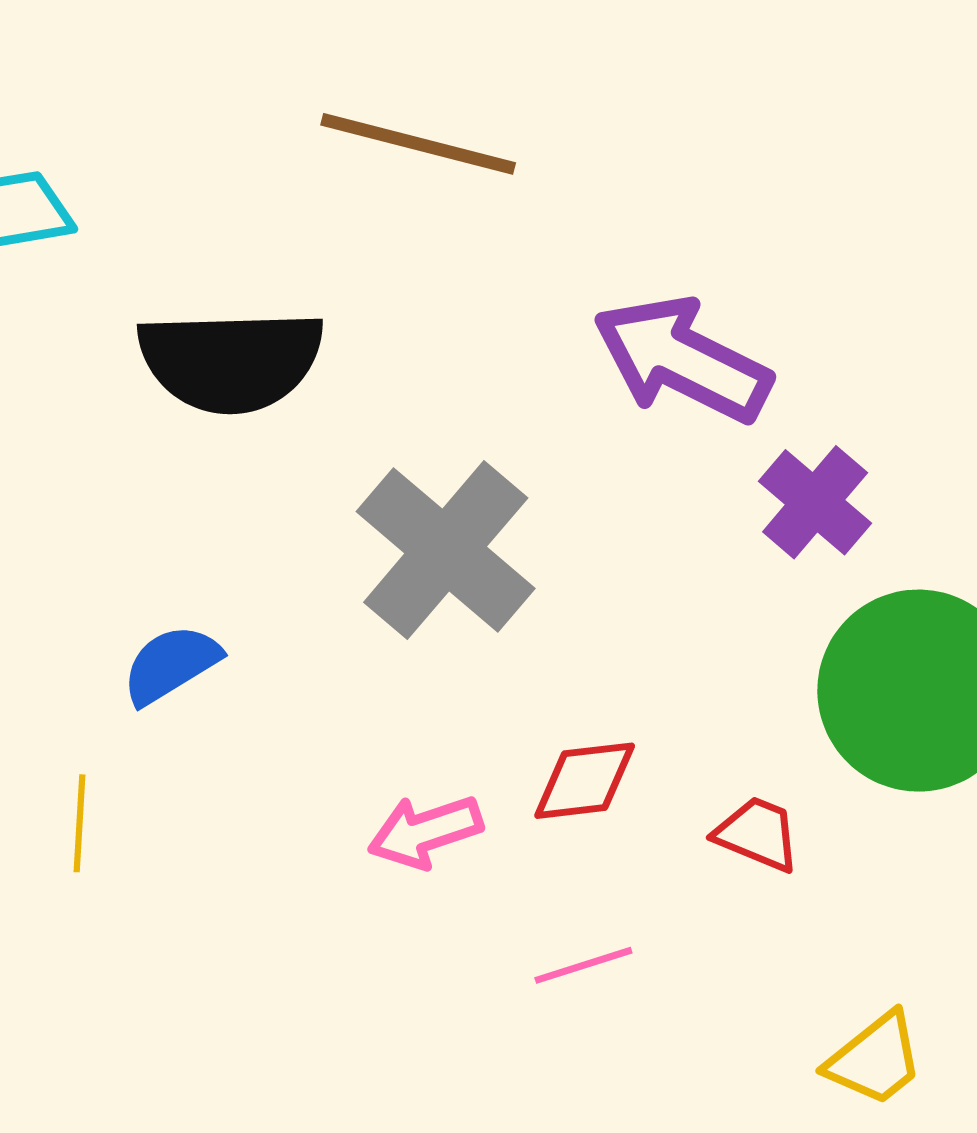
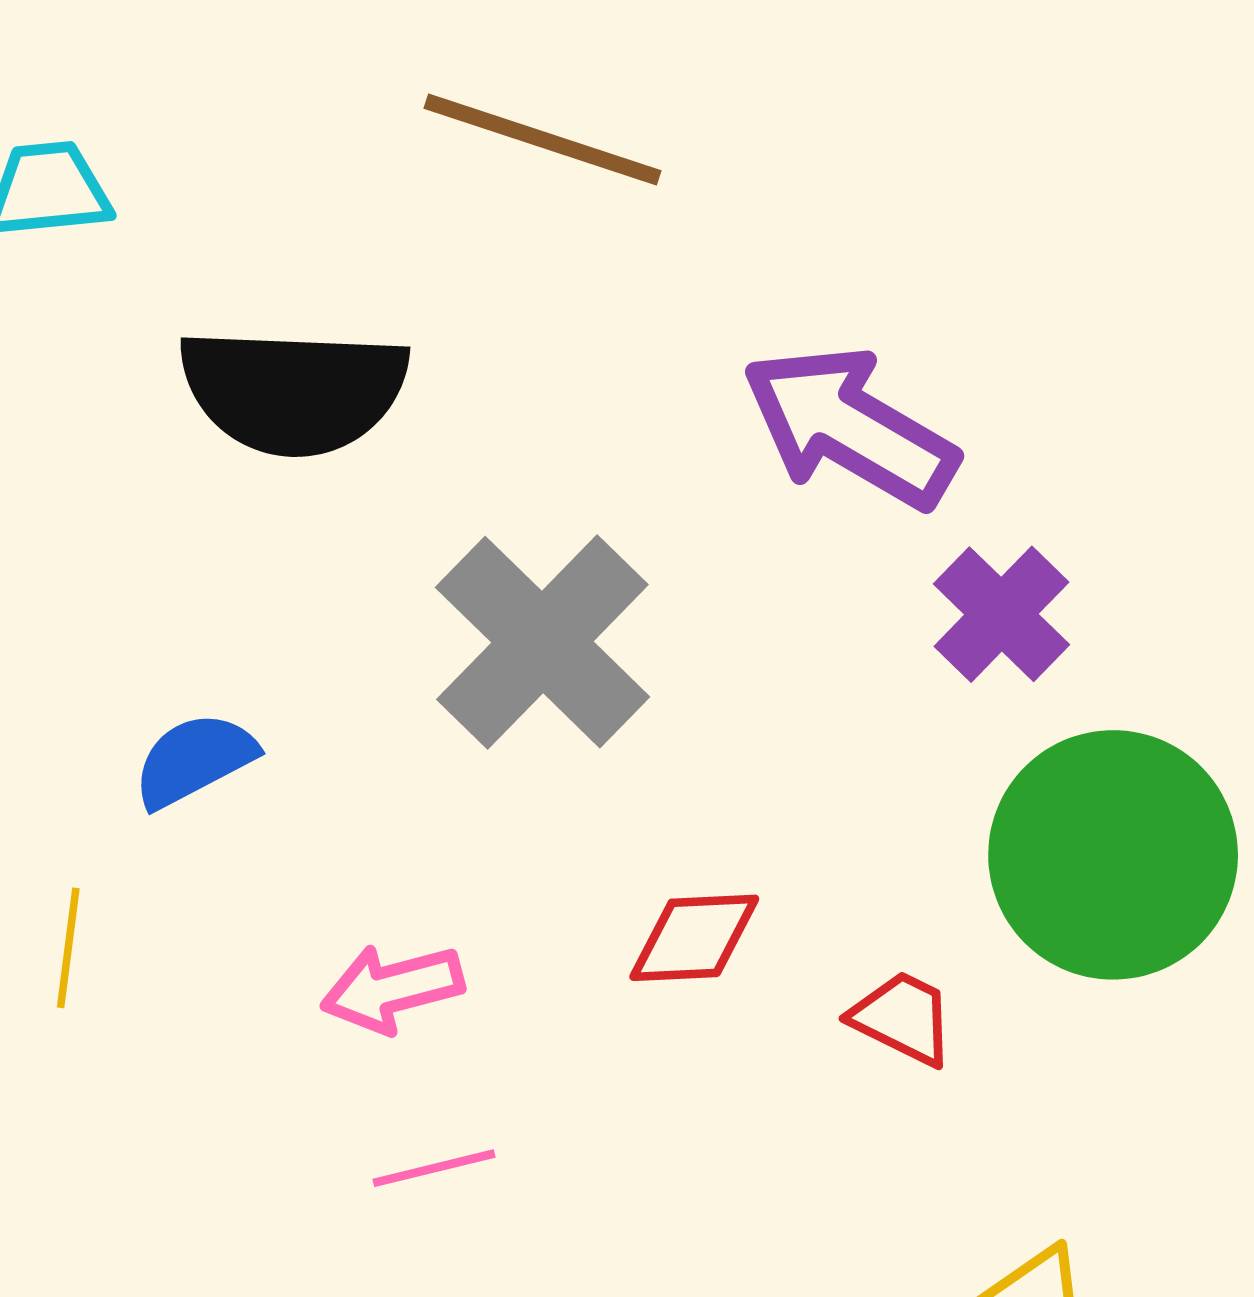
pink arrow: (425, 832) -> (392, 988), moved
pink line: (583, 965) -> (434, 1168), moved

